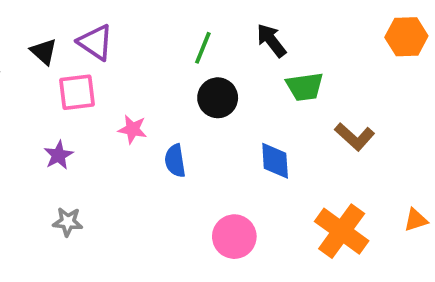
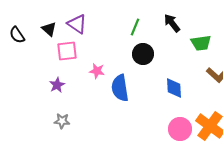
green trapezoid: (305, 87) -> (201, 43), moved
blue semicircle: (175, 161) -> (120, 88), size x1.5
pink circle: (234, 237) -> (180, 129), moved

